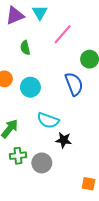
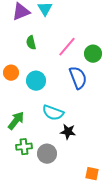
pink line: (63, 34) -> (67, 47), moved

